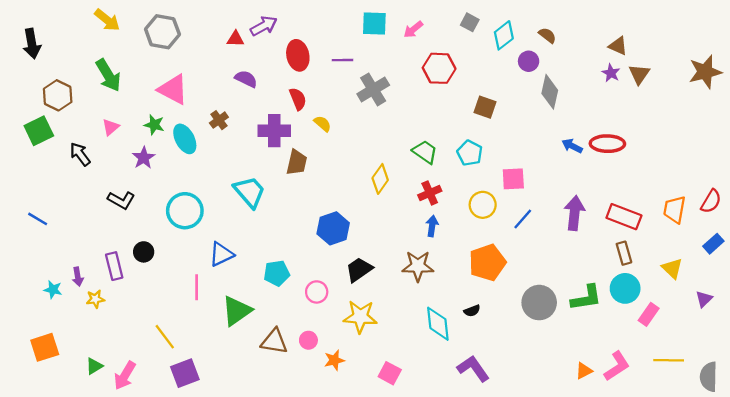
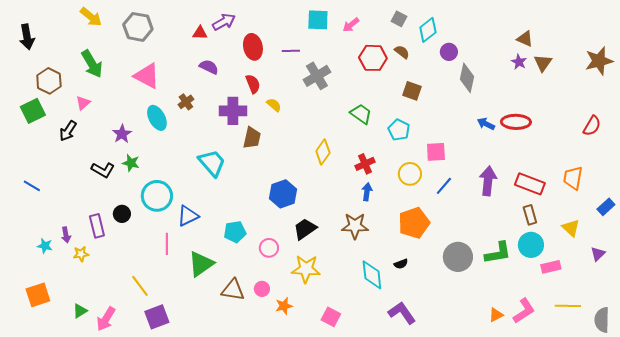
brown semicircle: (547, 35) -> (402, 52), moved
green star: (154, 125) -> (131, 163), moved
pink triangle: (111, 127) -> (83, 103), moved
green trapezoid: (425, 152) -> (361, 114), moved
black arrow: (80, 154) -> (68, 131), turned -110
red semicircle: (711, 201) -> (592, 126), moved
cyan circle: (185, 211) -> (157, 196), moved
pink rectangle: (649, 314) -> (551, 267), turned 42

